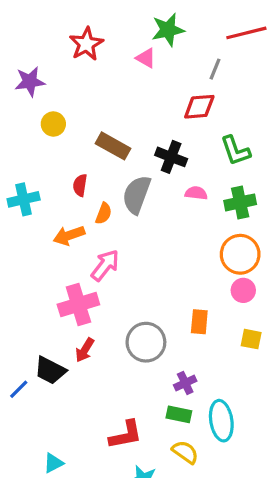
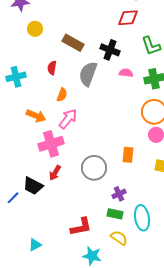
orange semicircle: (104, 213) -> (62, 95), moved
orange arrow: (69, 235) -> (36, 116), moved, turned -138

